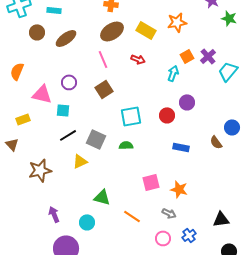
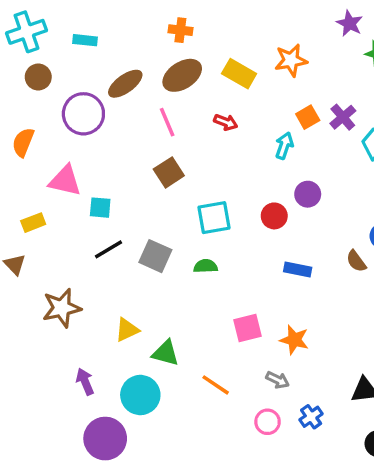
brown circle: (37, 32) -> (38, 77), moved
brown ellipse: (66, 38) -> (125, 84), moved
purple circle: (69, 82) -> (83, 114), moved, size x1.6
yellow triangle: (80, 161) -> (127, 330), moved
cyan circle: (87, 222) -> (140, 395), size x1.5

